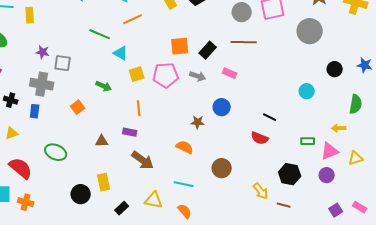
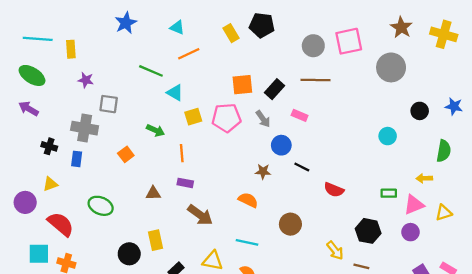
purple star: (43, 52) -> (86, 80), moved
gray arrow: (198, 76) -> (263, 119), turned 35
blue circle: (222, 107) -> (281, 145), moved
orange line: (139, 108) -> (182, 153), moved
black line: (270, 117) -> (302, 167), moved

